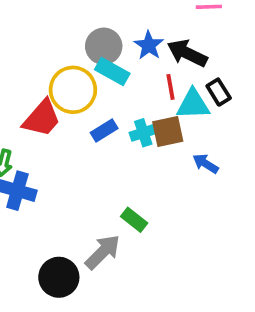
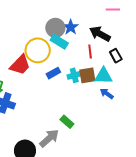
blue star: (149, 45) -> (71, 27), moved
cyan triangle: (193, 104) -> (104, 76), moved

